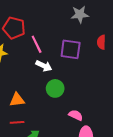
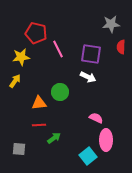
gray star: (80, 14) -> (111, 24), moved
white arrow: (44, 66) -> (88, 77), moved
green circle: (55, 88) -> (60, 92), moved

